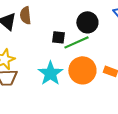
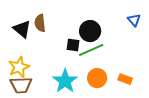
black circle: (87, 22) -> (90, 31), moved
orange circle: (82, 70) -> (97, 78), size x0.7

